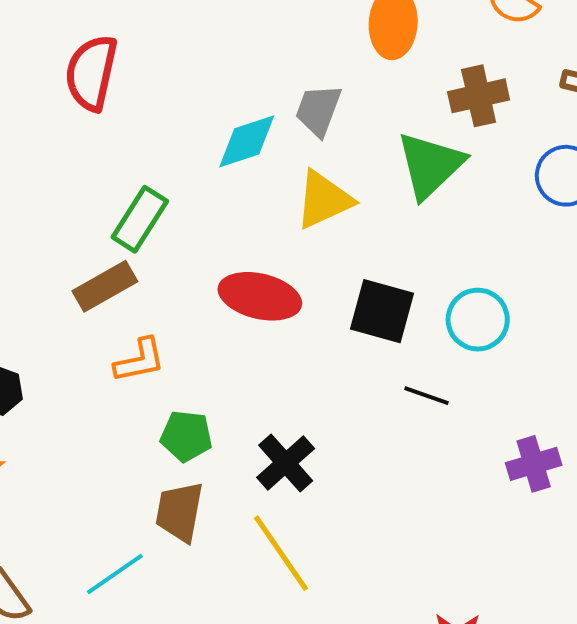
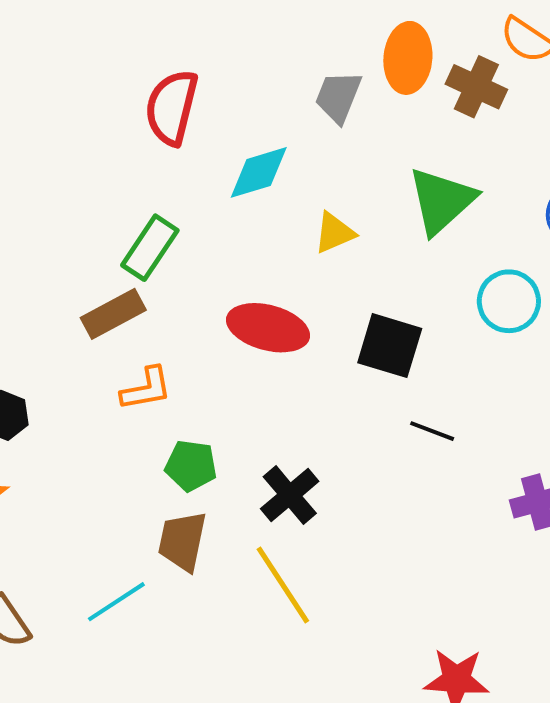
red semicircle: (91, 73) -> (172, 107), moved
brown cross: (479, 96) -> (476, 87), moved, turned 36
gray trapezoid: (318, 110) -> (338, 97), moved
yellow triangle: (324, 200) -> (334, 233), size x0.7
cyan circle: (478, 320) -> (509, 301), moved

